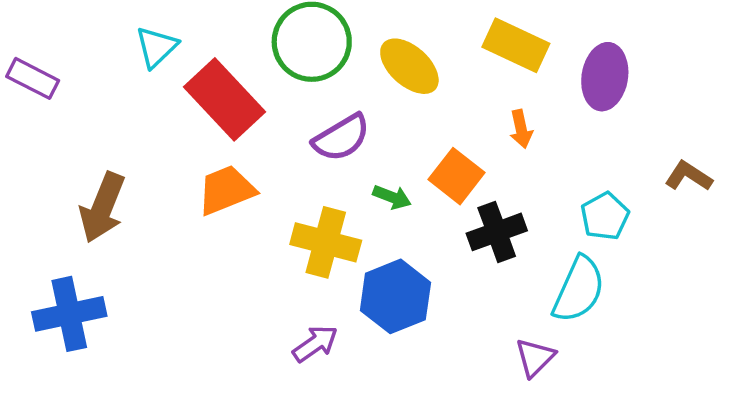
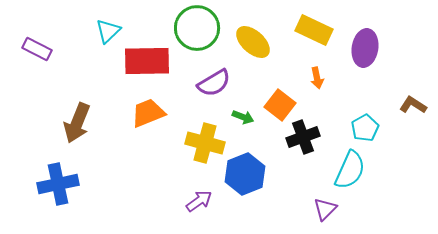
red rectangle: (225, 99) -> (147, 61), turned -48

